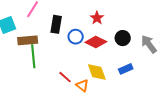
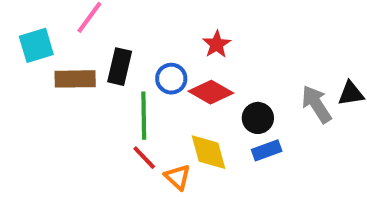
black rectangle: (56, 24) -> (120, 67), moved
black circle: (123, 38) -> (258, 118), moved
green line: (33, 56) -> (144, 116), moved

